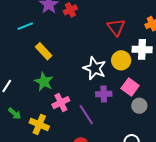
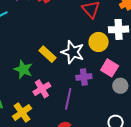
yellow rectangle: (44, 51) -> (47, 54), moved
purple line: (86, 115) -> (68, 99), turned 50
yellow cross: (39, 124) -> (22, 112), turned 36

